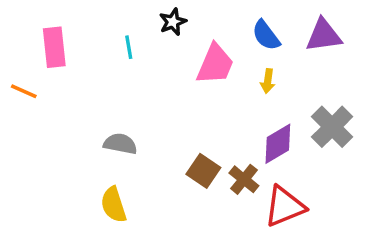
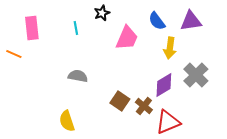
yellow arrow: (268, 81) -> (170, 48), moved, size x1.5
gray semicircle: (120, 144) -> (78, 76), moved

